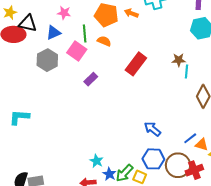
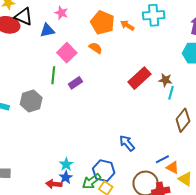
green line: (85, 33) -> (53, 75), moved
gray hexagon: (47, 60) -> (31, 101), moved
red rectangle: (136, 64) -> (139, 78), moved
blue hexagon: (153, 159) -> (104, 171), moved
blue star: (109, 174) -> (66, 177), moved

